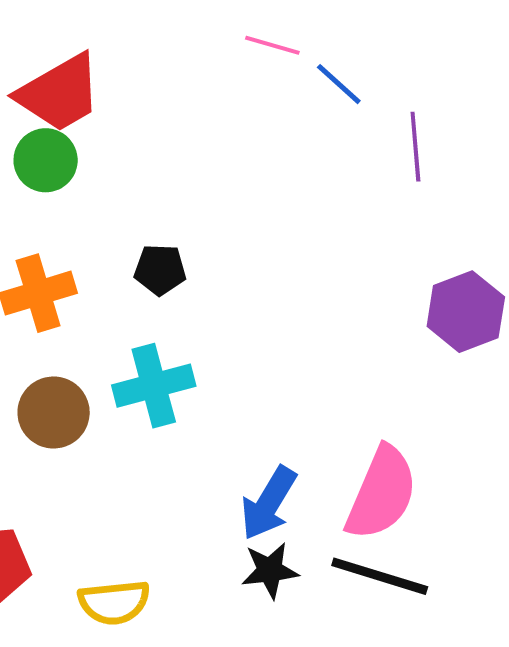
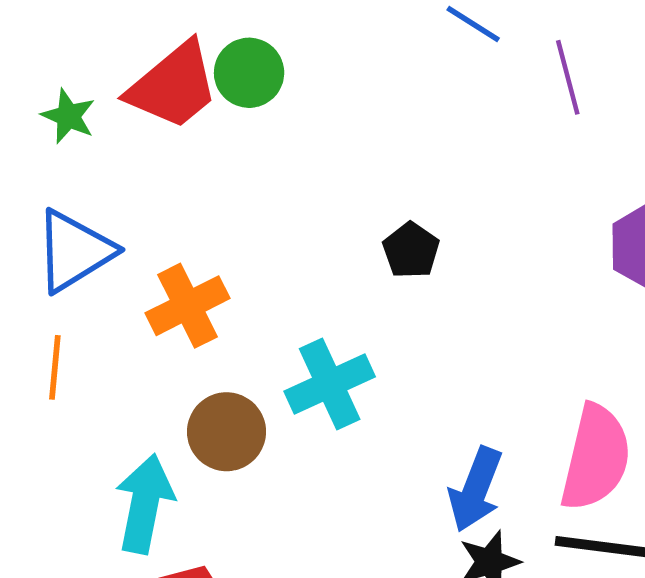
green circle: (46, 160) -> (249, 73), moved
black pentagon: (160, 270) -> (411, 250), moved, turned -30

